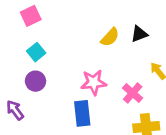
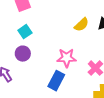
blue rectangle: (82, 113) -> (56, 81), turned 30

